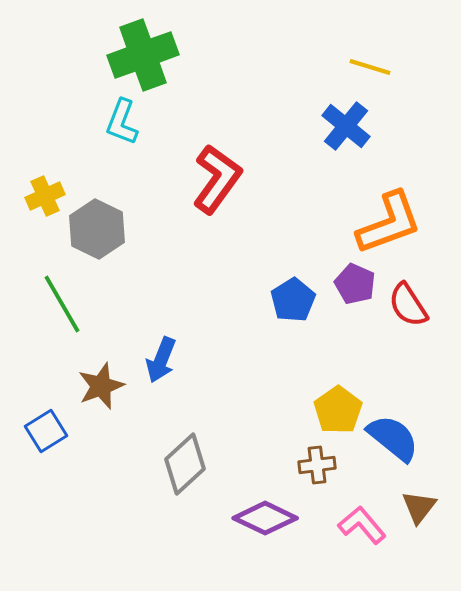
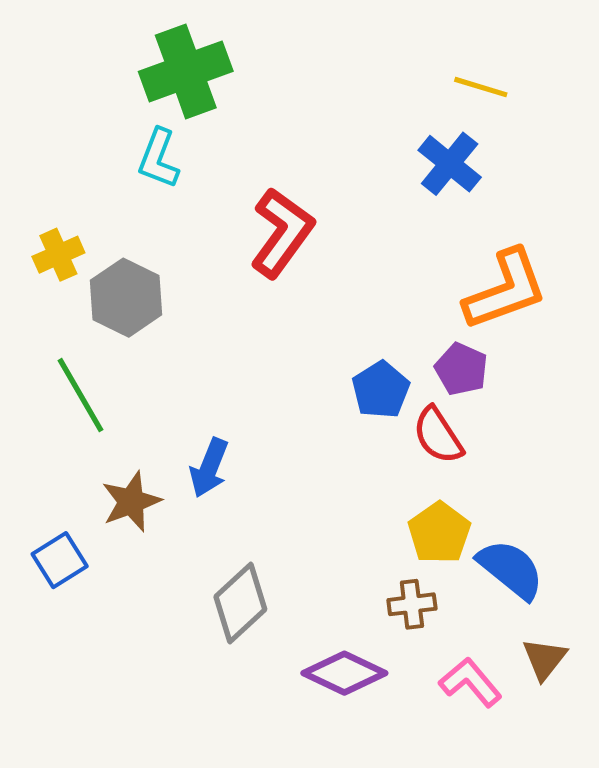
red semicircle: (408, 305) -> (438, 435), moved

